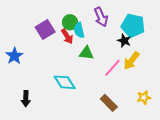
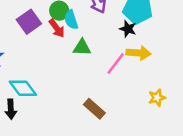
yellow arrow: (131, 61) -> (139, 53), turned -120
cyan diamond: (65, 82) -> (23, 88), moved
brown rectangle: (109, 103) -> (94, 109), moved

